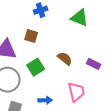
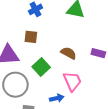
pink trapezoid: (76, 92) -> (72, 81), moved

